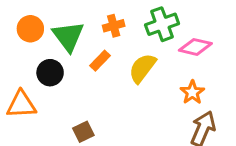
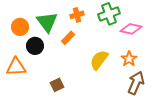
orange circle: (30, 29) -> (20, 27), moved
yellow semicircle: (142, 68) -> (99, 60), moved

